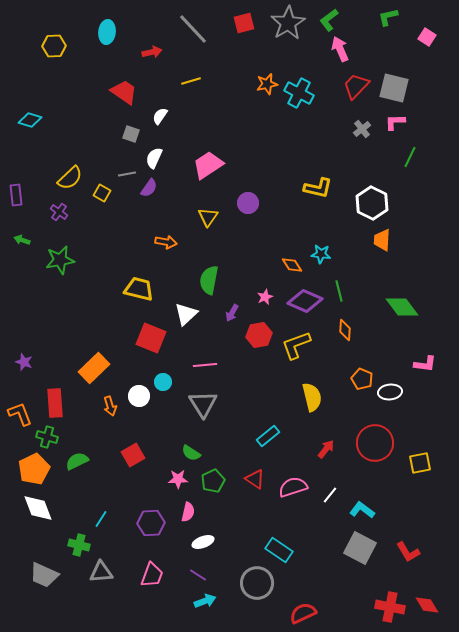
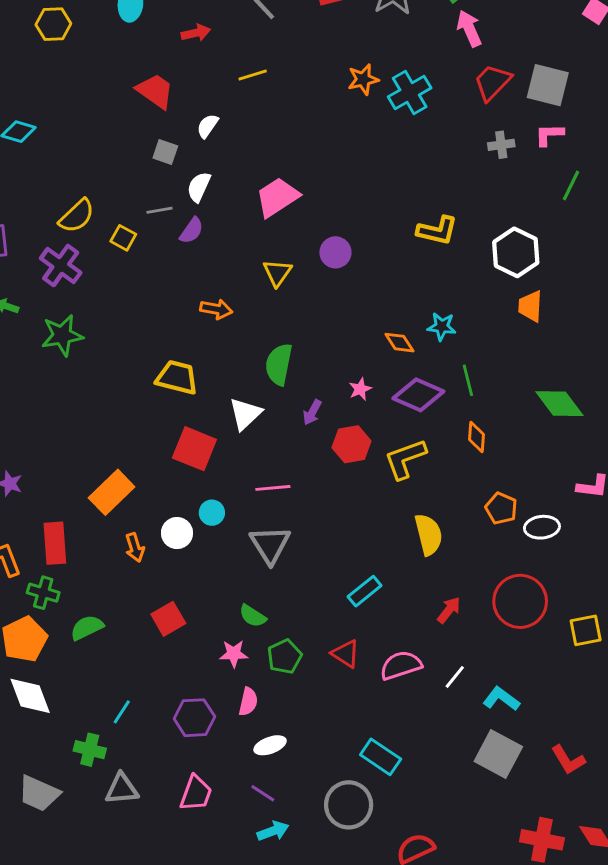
cyan cross: (299, 93) -> (410, 92), turned 32
gray cross: (362, 129) -> (501, 145), turned 30
purple cross: (59, 212) -> (61, 265), size x1.6

